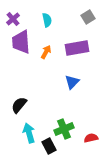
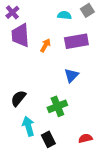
cyan semicircle: (47, 20) -> (64, 15), moved, turned -72
green cross: (64, 129) -> (57, 106), moved
red semicircle: (91, 138) -> (85, 138), moved

